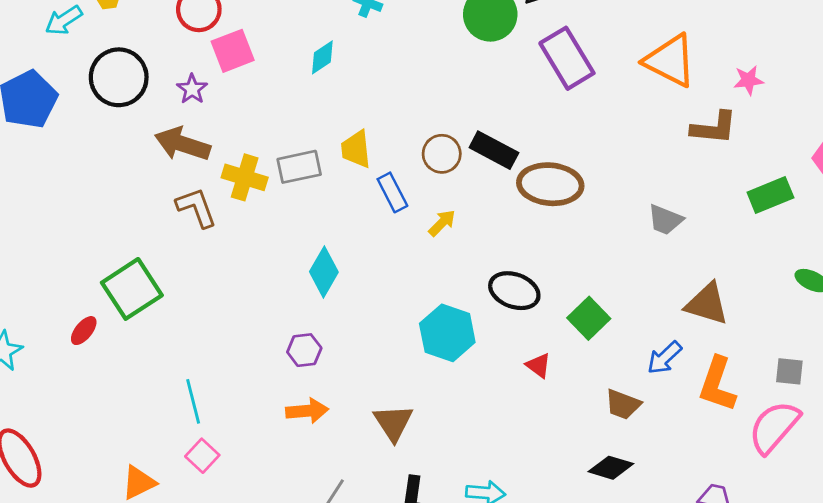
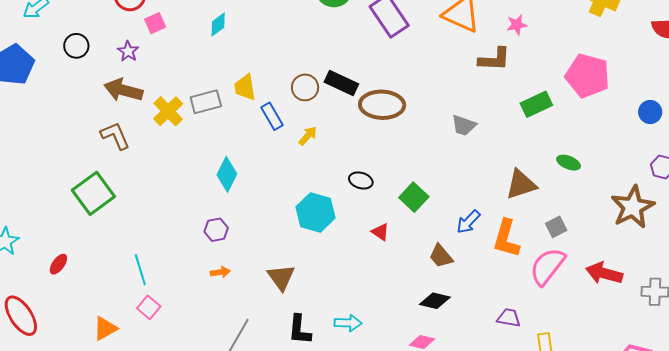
pink square: (233, 51) -> (155, 23), size x0.7
black circle: (119, 77) -> (76, 46), size x0.6
yellow cross: (245, 177) -> (168, 111), turned 32
brown L-shape: (196, 208) -> (115, 136), moved
black ellipse: (514, 291) -> (361, 180), size x0.7
brown triangle: (707, 304) -> (521, 184), moved, turned -32
red ellipse: (84, 331) -> (58, 264), moved
gray square: (789, 371) -> (556, 227), turned -30
brown trapezoid: (623, 404) -> (441, 256), turned 32
orange arrow: (307, 411) -> (220, 272), size x0.7

